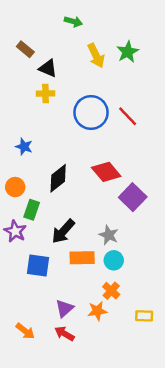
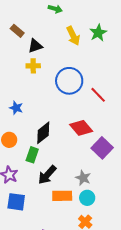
black triangle: (48, 68) -> (35, 46), turned -42
red line: (128, 116) -> (98, 95), moved
green rectangle: (32, 210) -> (32, 155), moved
blue square: (38, 265) -> (16, 202), moved

